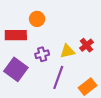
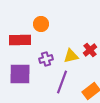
purple square: (16, 69) -> (20, 74), turned -35

